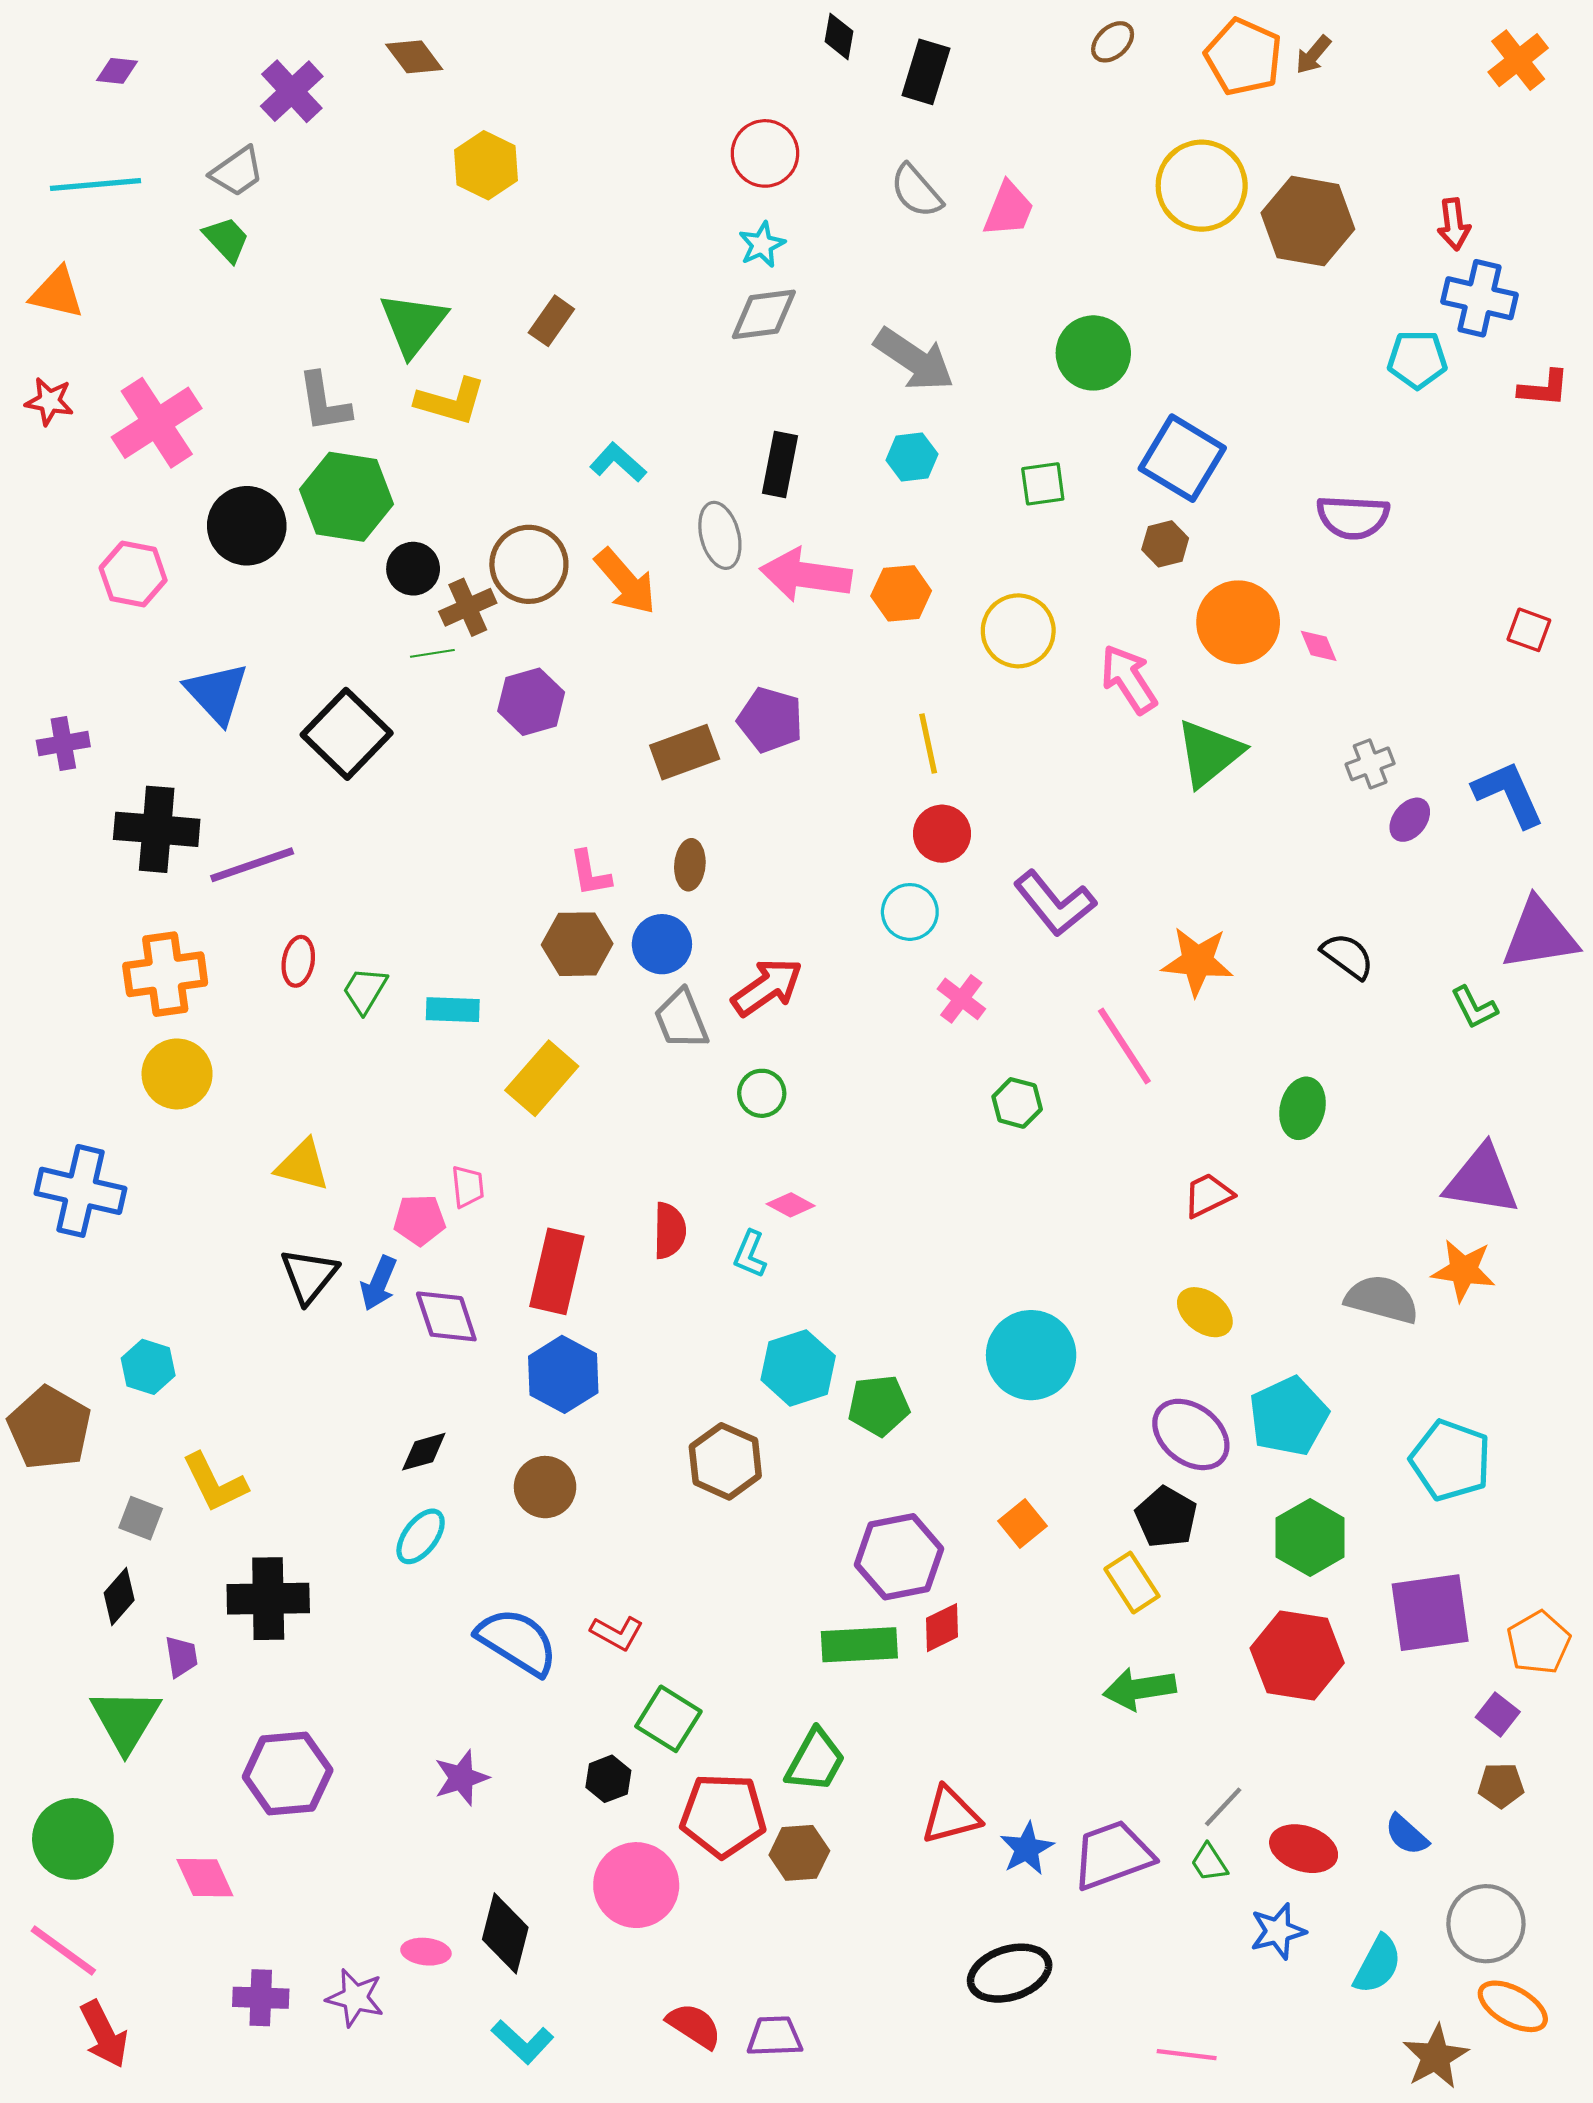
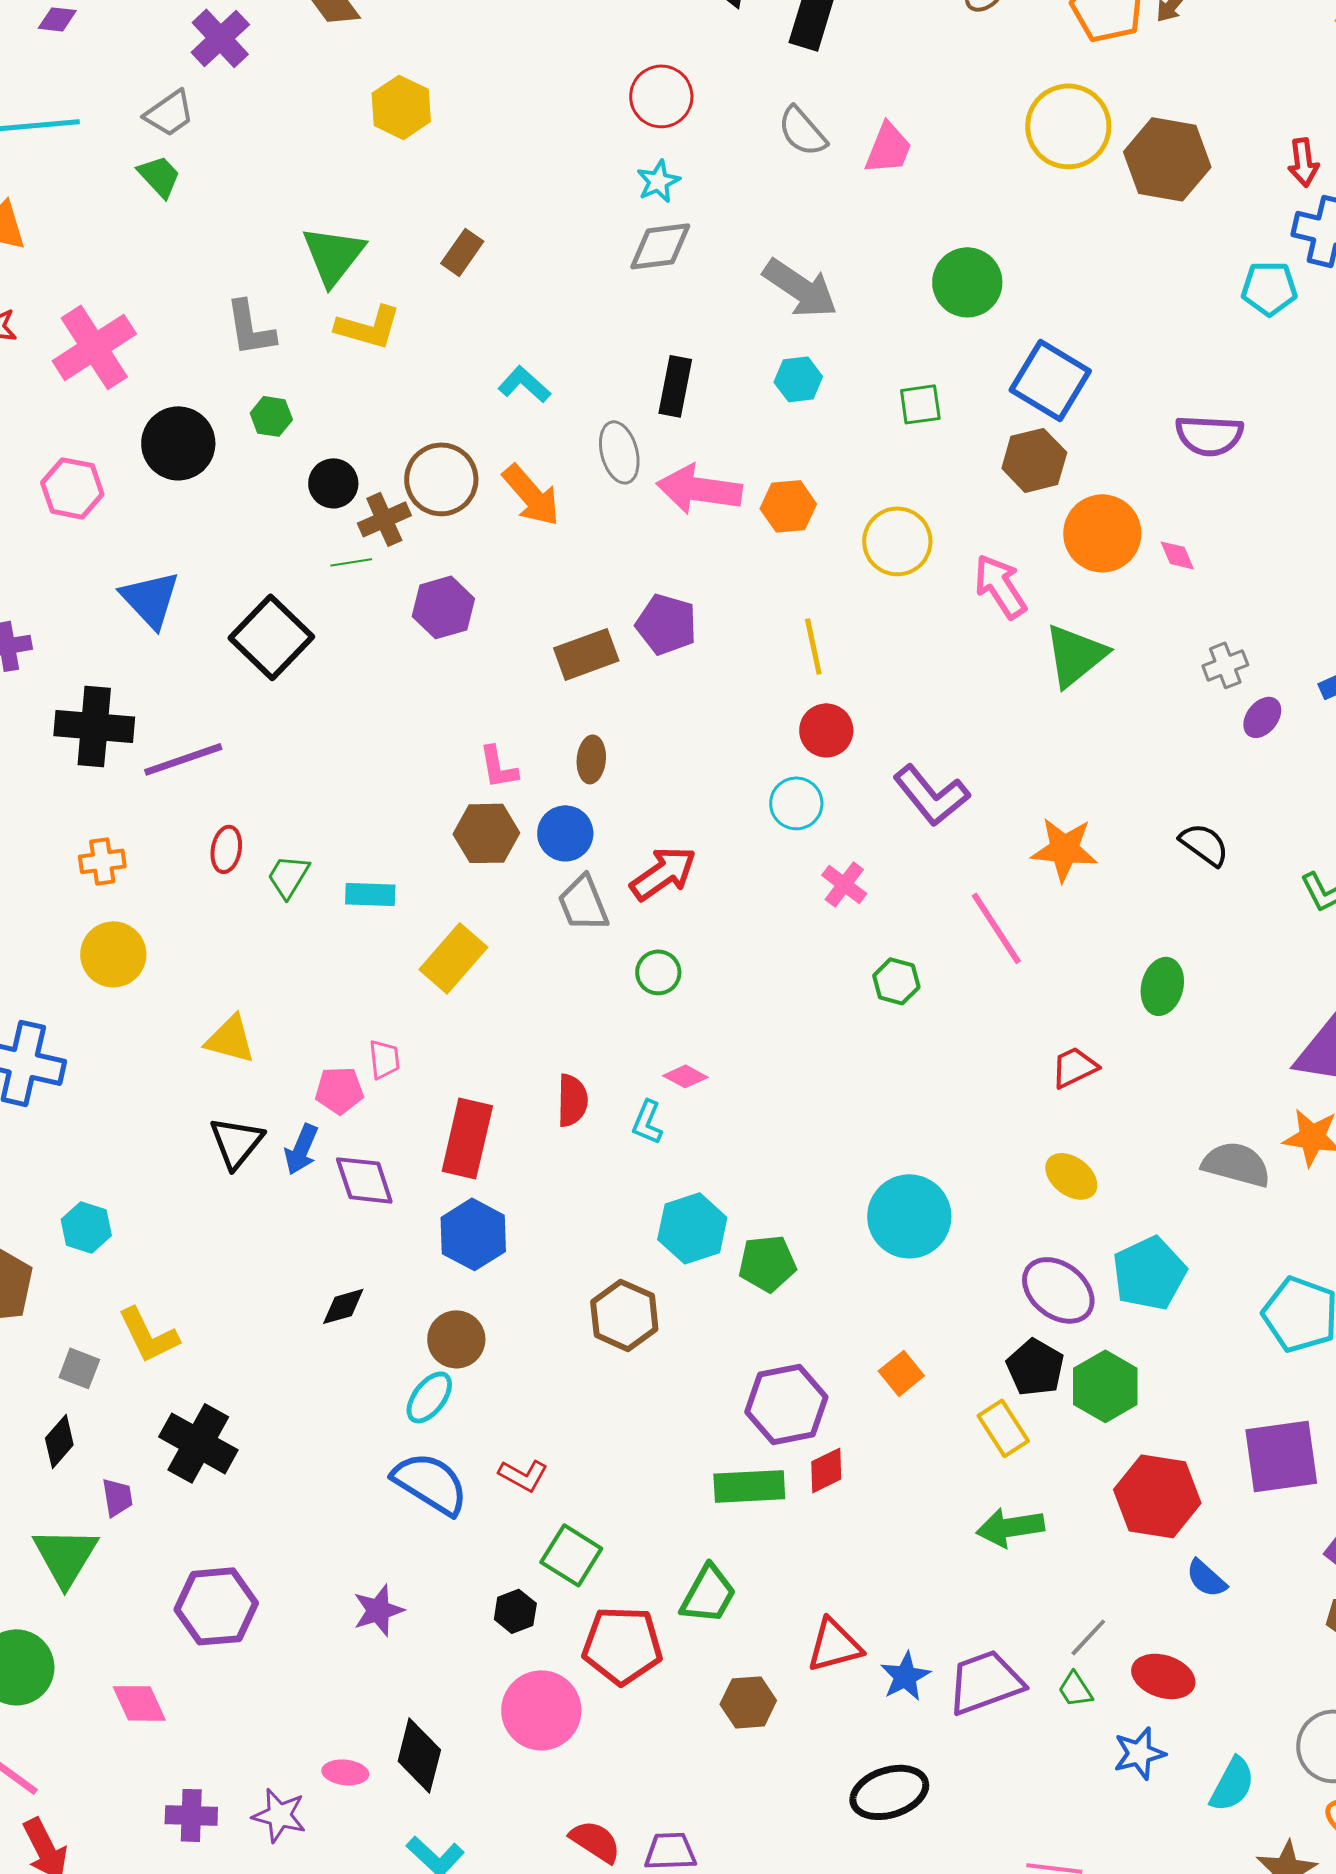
green hexagon: (347, 497) -> (271, 416), size x0.5
brown hexagon: (1165, 544) -> (1034, 460), size x1.5
orange cross: (165, 974) -> (102, 861), size x0.6
cyan ellipse: (421, 1536) -> (429, 1397), moved
green hexagon: (1310, 1537) -> (1105, 1386), moved
black cross: (268, 1599) -> (198, 1443), turned 30
blue semicircle: (1407, 1835) -> (1206, 1578), moved
brown hexagon: (799, 1853) -> (748, 1702), moved

